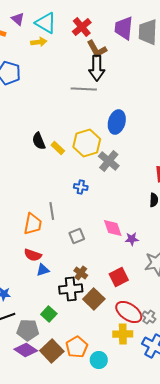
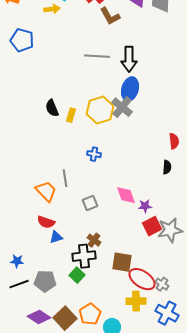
black arrow: (97, 68) -> (129, 59), moved
yellow rectangle: (58, 148) -> (71, 115), turned 64
gray cross: (109, 161) -> (122, 107), moved
orange trapezoid: (33, 224) -> (46, 191), turned -55
red square: (119, 277) -> (152, 226), moved
brown square: (94, 299) -> (122, 262), moved, turned -35
green square: (49, 314) -> (77, 275), moved
gray pentagon: (28, 330) -> (45, 281), moved

